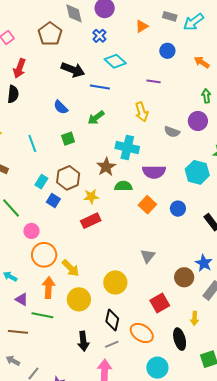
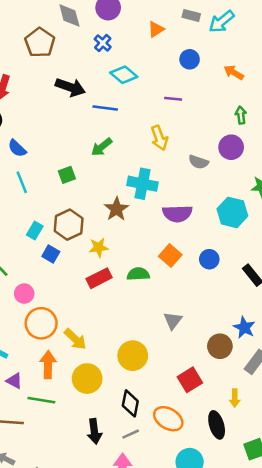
blue semicircle: (61, 107) -> (17, 148), moved
green semicircle: (123, 186) -> (138, 274), moved

